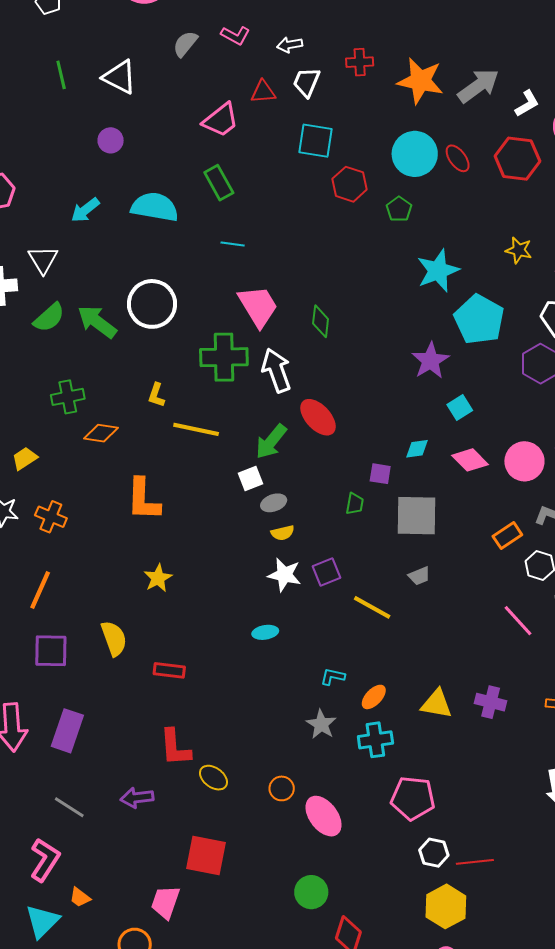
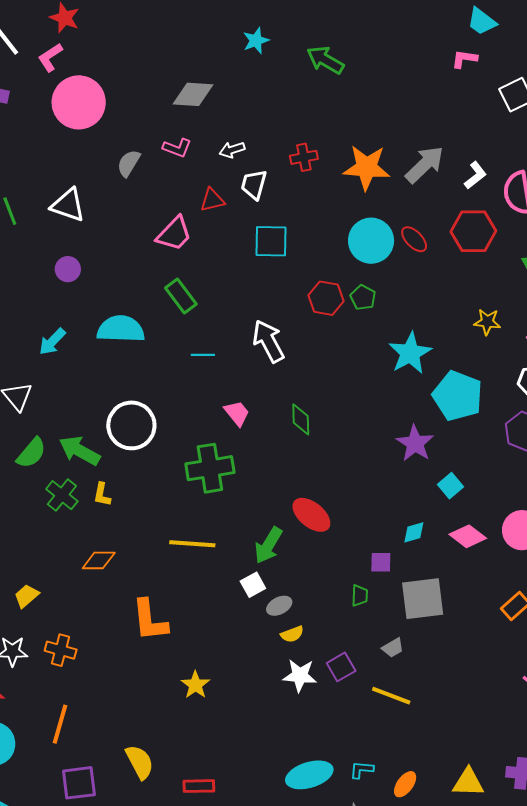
red hexagon: (350, 184) -> (326, 298), moved
pink trapezoid: (258, 306) -> (237, 413), size x0.6
white arrow: (276, 370) -> (268, 341), moved
yellow L-shape: (156, 395) -> (102, 494), moved
green cross: (68, 397) -> (62, 495), moved, turned -32
gray trapezoid: (419, 576) -> (393, 648), moved
yellow star: (158, 578) -> (195, 685), moved
cyan ellipse: (265, 632) -> (309, 775), moved, size x1.8

